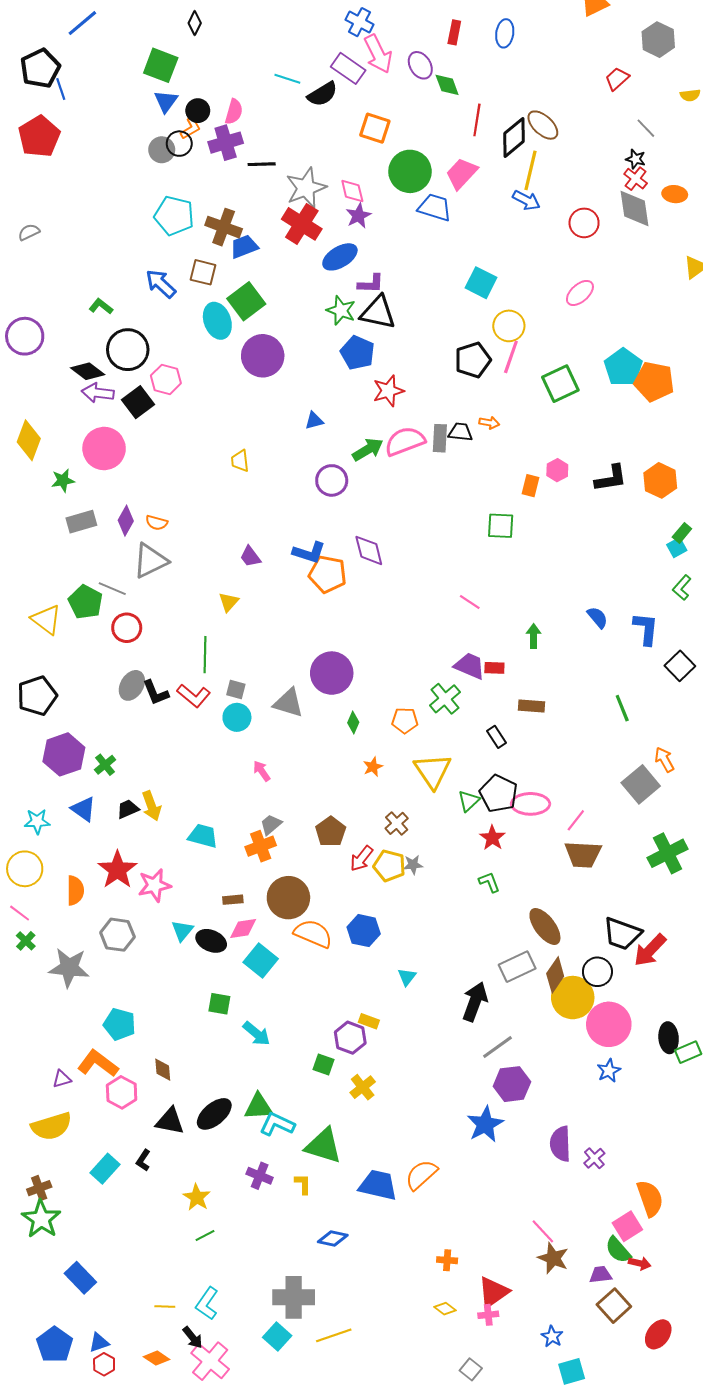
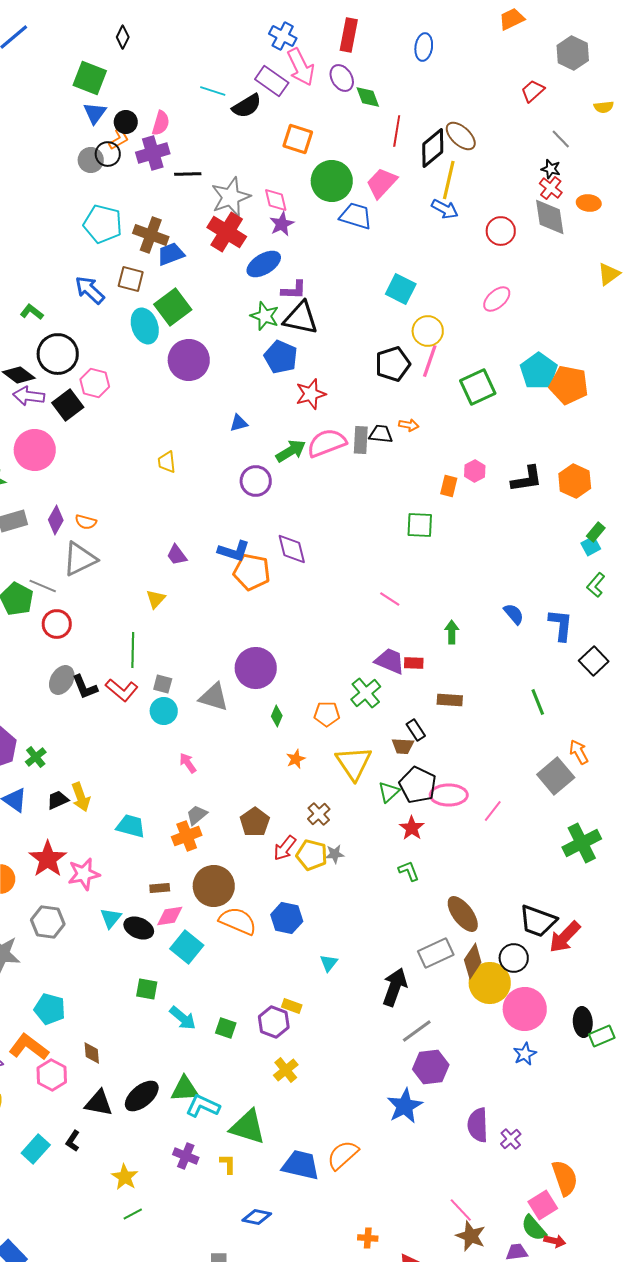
red rectangle: (454, 32) -> (349, 35), moved, size x1.4
brown trapezoid: (583, 854) -> (403, 746), moved, size x0.6
green square: (323, 1065) -> (226, 1028), moved

